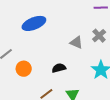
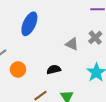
blue ellipse: (34, 23) -> (29, 24), turned -45

